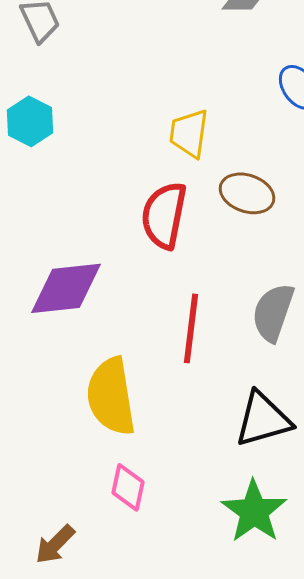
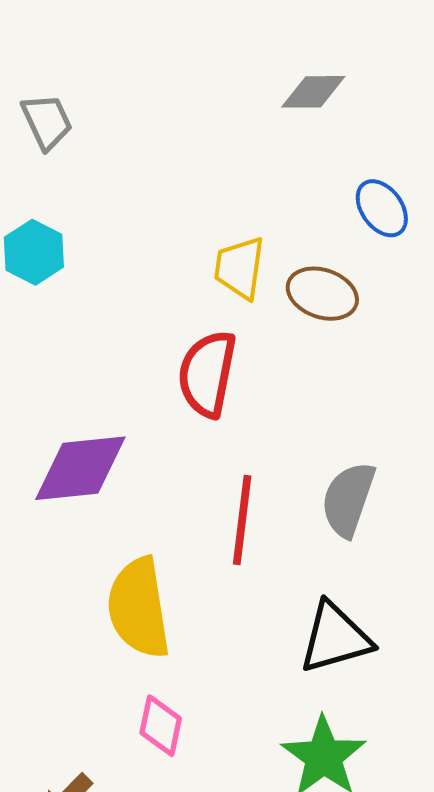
brown ellipse: (247, 193) -> (322, 294), moved

